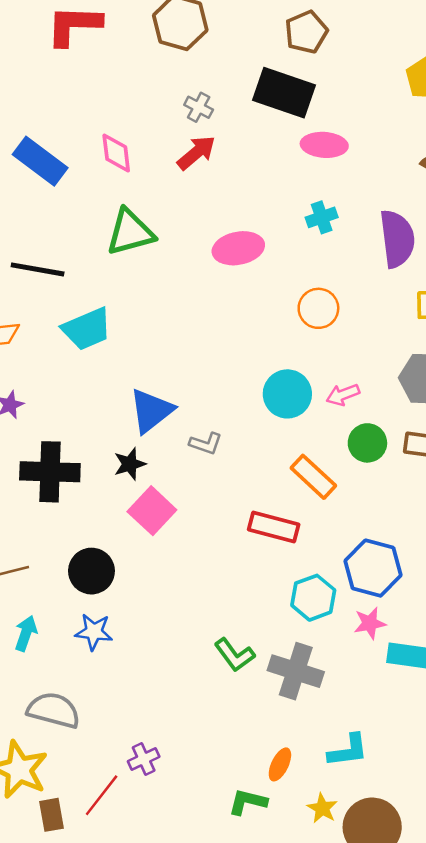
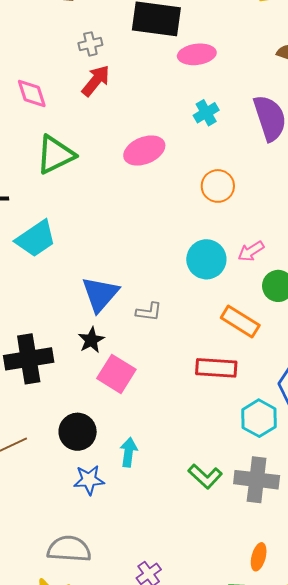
gray cross: (199, 107) -> (90, 44), turned -30
cyan arrow: (26, 633) -> (129, 452), moved

